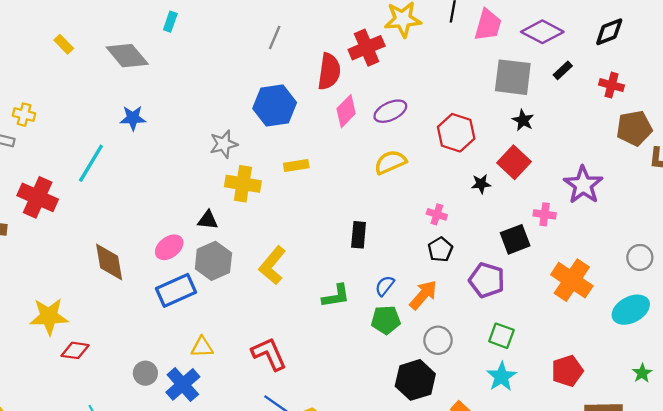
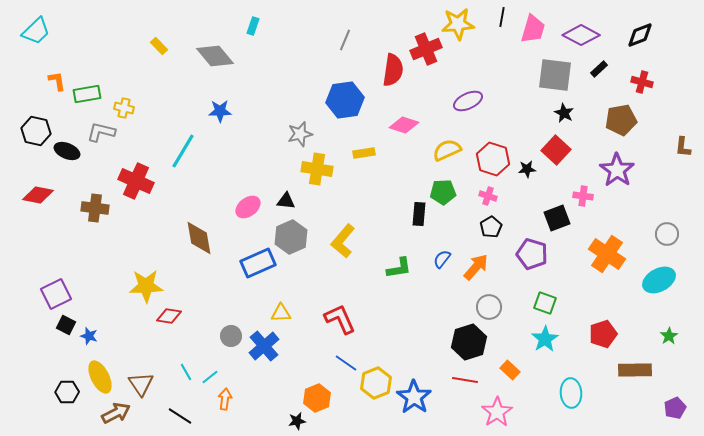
pink diamond: (346, 111) -> (404, 125), moved, turned 64
purple ellipse: (390, 111) -> (468, 101), moved
brown pentagon: (634, 128) -> (621, 120), moved
red hexagon: (456, 133) -> (493, 159), moved
pink ellipse: (169, 247) -> (248, 207), moved
green pentagon: (386, 320) -> (443, 192), moved

